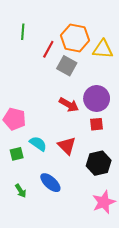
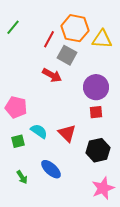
green line: (23, 32) -> (13, 27), moved, turned 35
red arrow: (69, 105) -> (52, 75), moved

